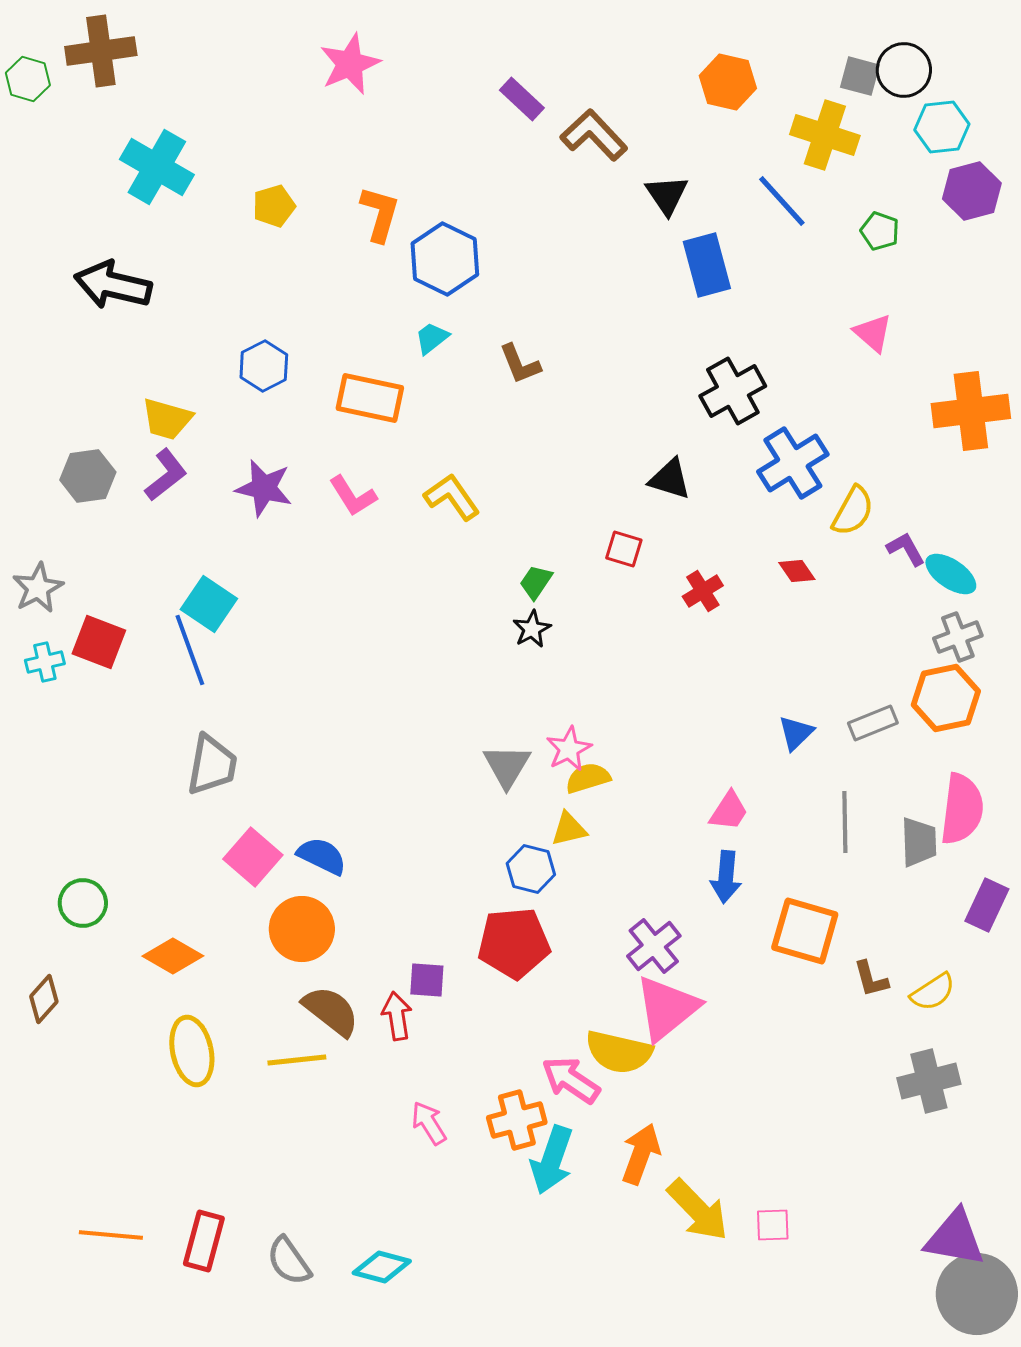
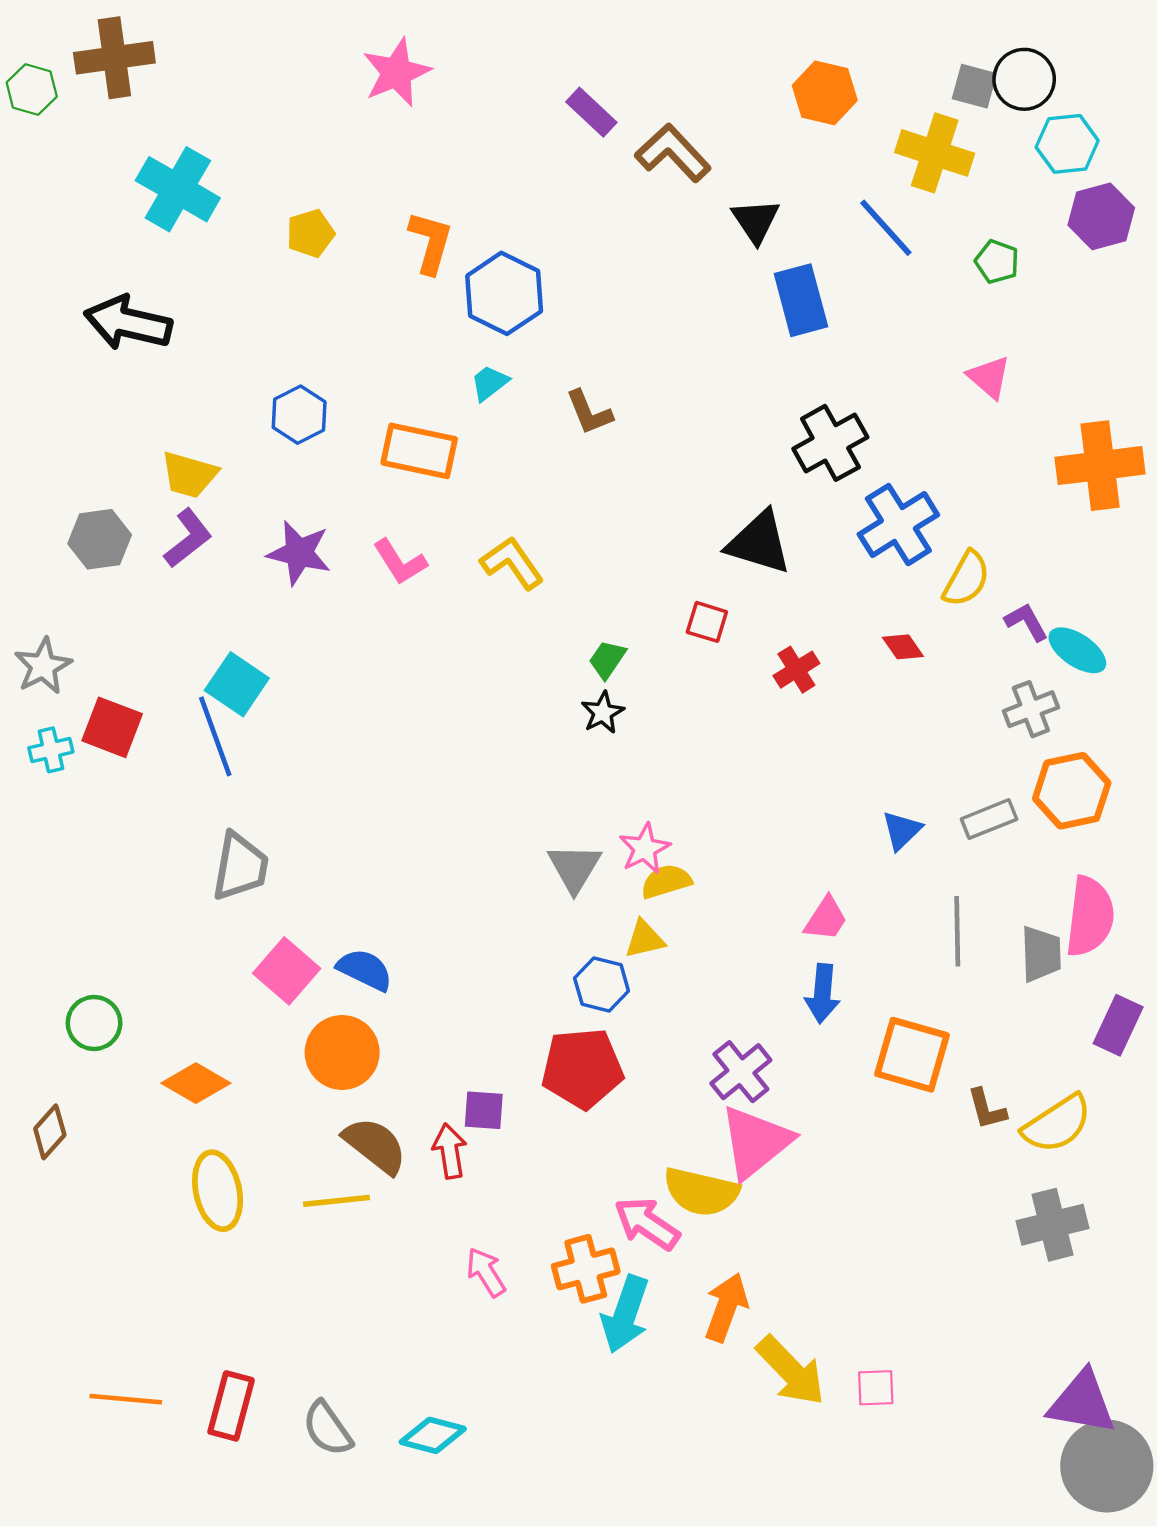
black triangle: (670, 479) -> (759, 543), size x1.4
gray cross: (958, 637) -> (1031, 709), moved
yellow semicircle: (933, 992) -> (1057, 1124), size x1.4

